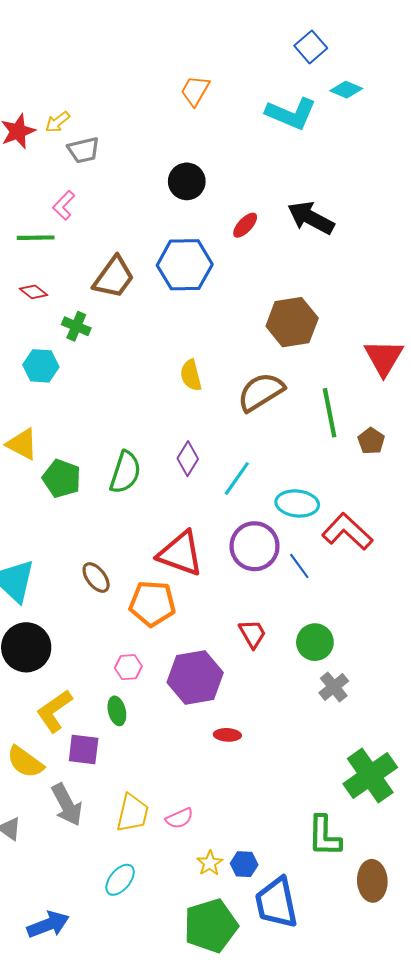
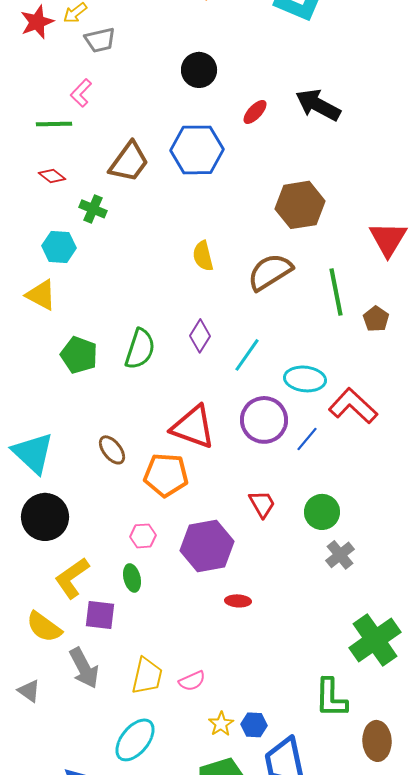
yellow triangle: (22, 444) -> (41, 295), moved
blue line: (299, 566) -> (307, 439), turned 76
cyan ellipse: (120, 880) -> (135, 740), size x1.4

